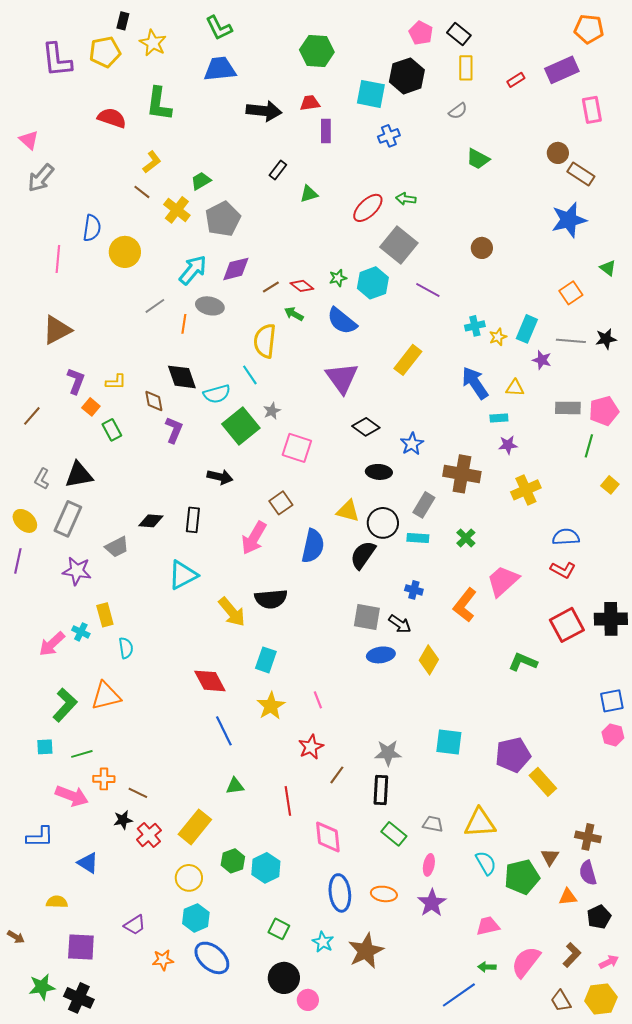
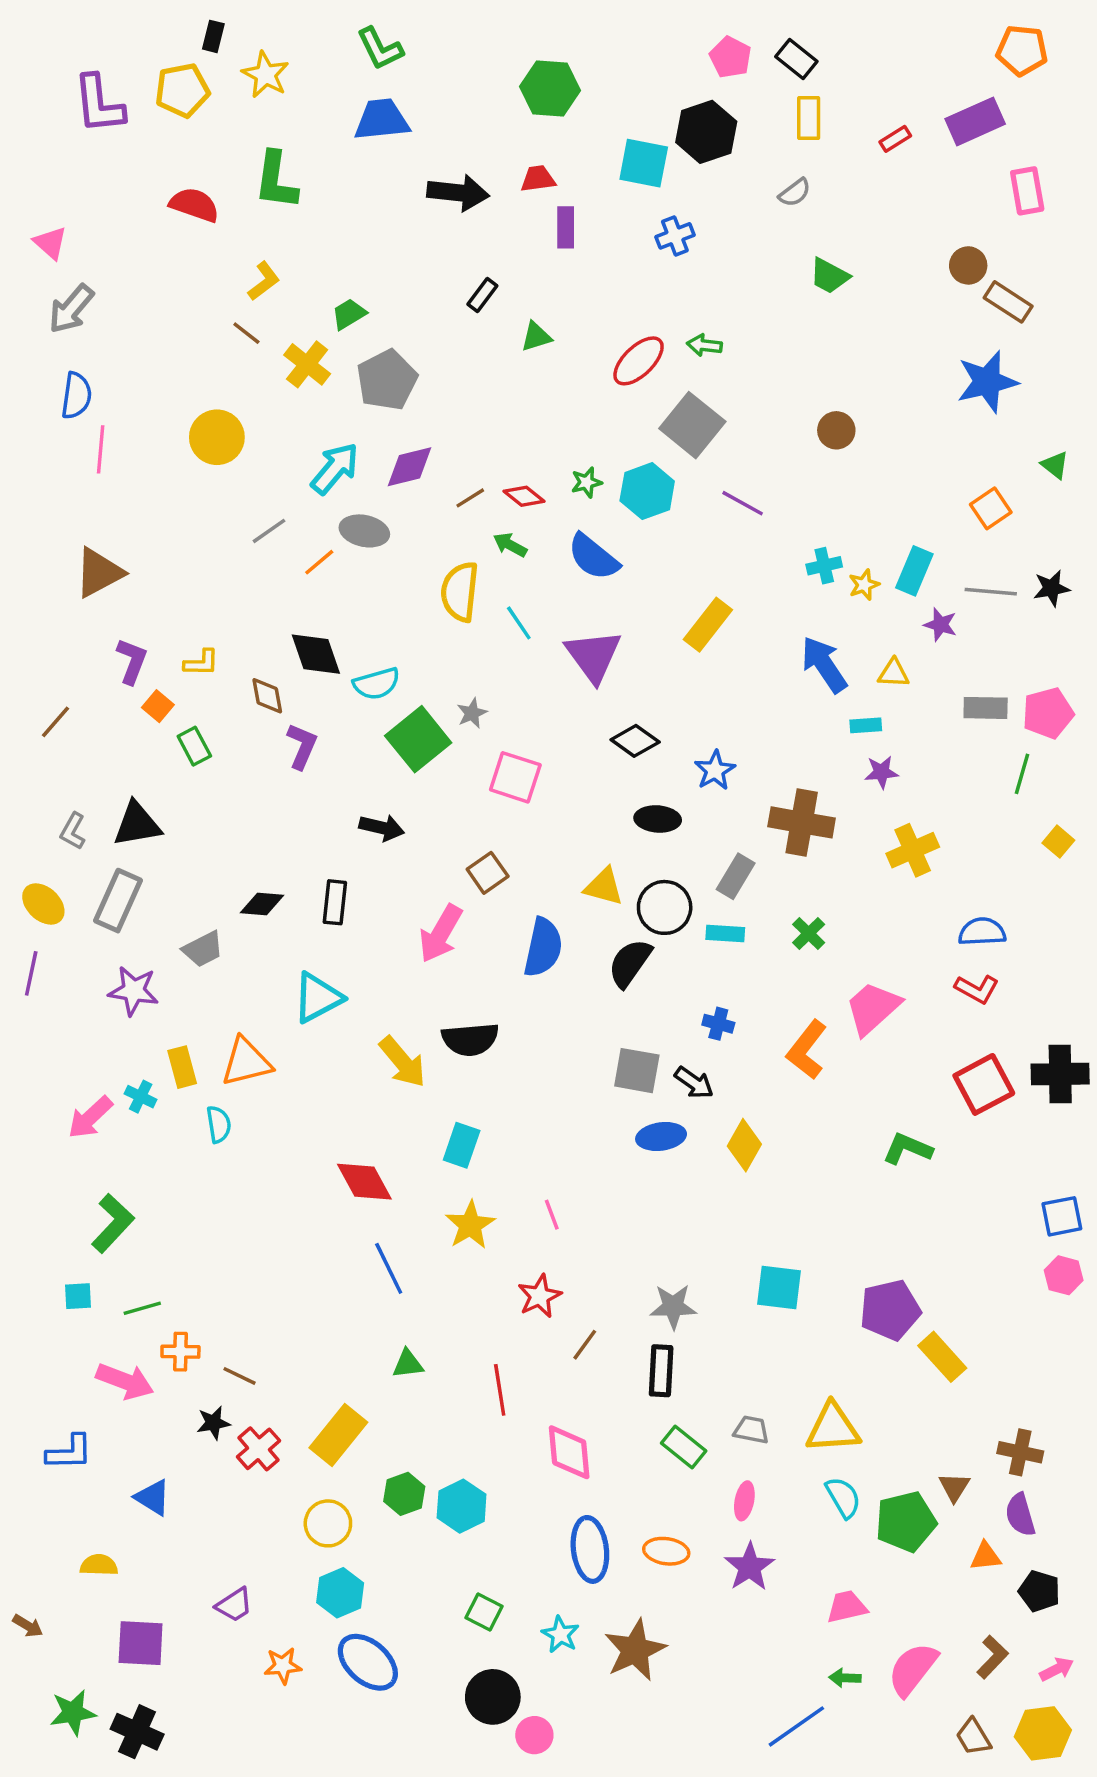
blue semicircle: (92, 228) -> (76, 396), moved
orange line: (184, 324) -> (319, 562), turned 42
cyan line: (250, 375) -> (519, 623), moved
orange triangle: (106, 696) -> (246, 1062), moved
black pentagon: (599, 917) -> (1039, 1591), turned -30

